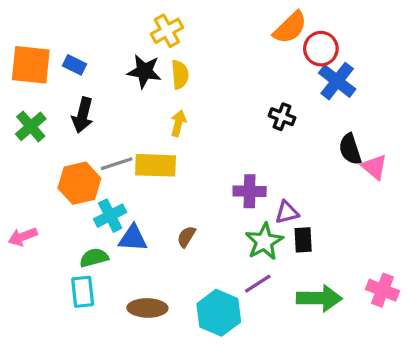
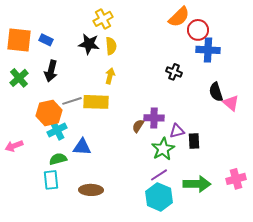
blue cross: (337, 81) -> (208, 50), turned -35
cyan cross: (110, 216) -> (57, 130), moved
brown semicircle: (186, 237) -> (138, 126), moved
black rectangle: (303, 240) -> (194, 141), moved
pink cross: (382, 290) -> (236, 179), turned -36
cyan hexagon: (219, 313) -> (159, 197), moved

